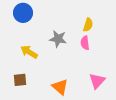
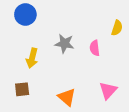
yellow semicircle: (88, 25) -> (117, 28), moved
yellow arrow: (29, 52) -> (32, 58), turned -108

